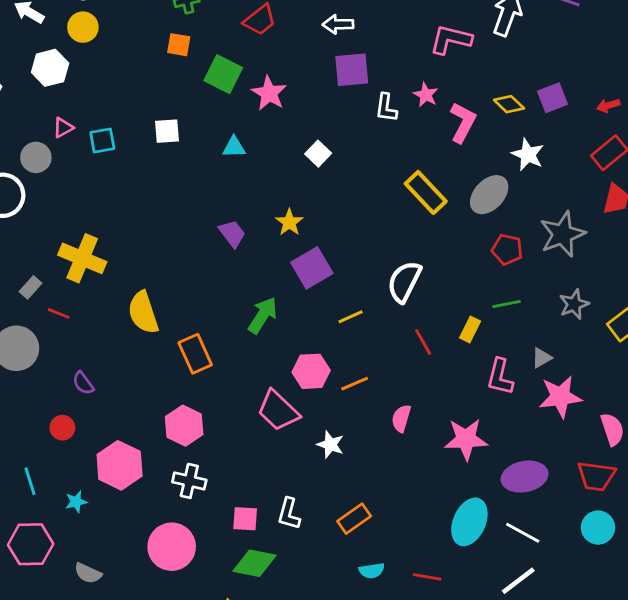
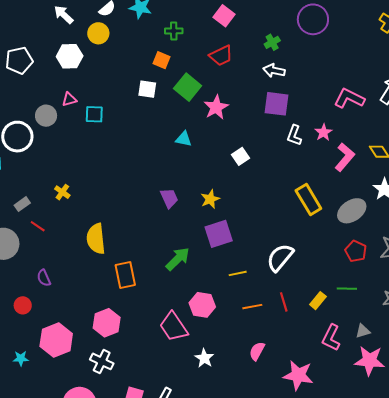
white square: (167, 131) -> (147, 89), moved
yellow cross: (82, 258) -> (62, 192), size x0.5
orange line: (355, 384) -> (252, 307), moved

